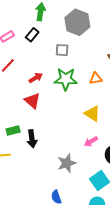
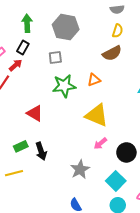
red arrow: (36, 78) -> (16, 65), moved
yellow triangle: (92, 113) -> (97, 115), size x1.4

